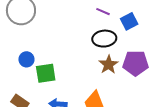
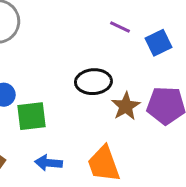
black ellipse: (104, 39) -> (93, 82), moved

